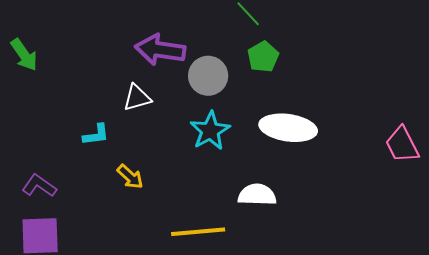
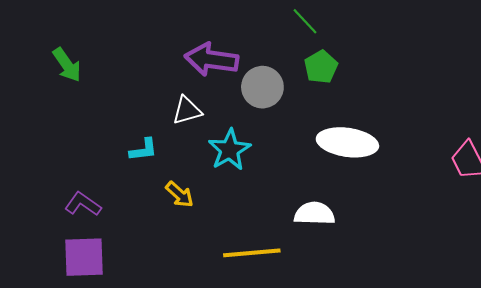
cyan star: (210, 131) -> (230, 150), moved

